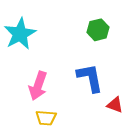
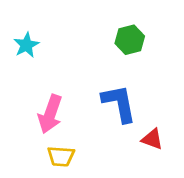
cyan star: (20, 34) -> (26, 45), size x0.6

